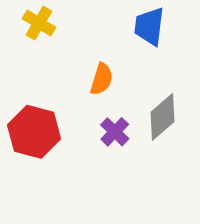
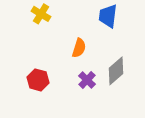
red hexagon: (34, 132) -> (38, 80), size x0.7

